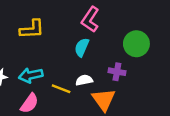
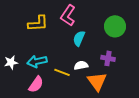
pink L-shape: (90, 19) -> (68, 15), moved
green circle: (136, 44) -> (115, 26), moved

